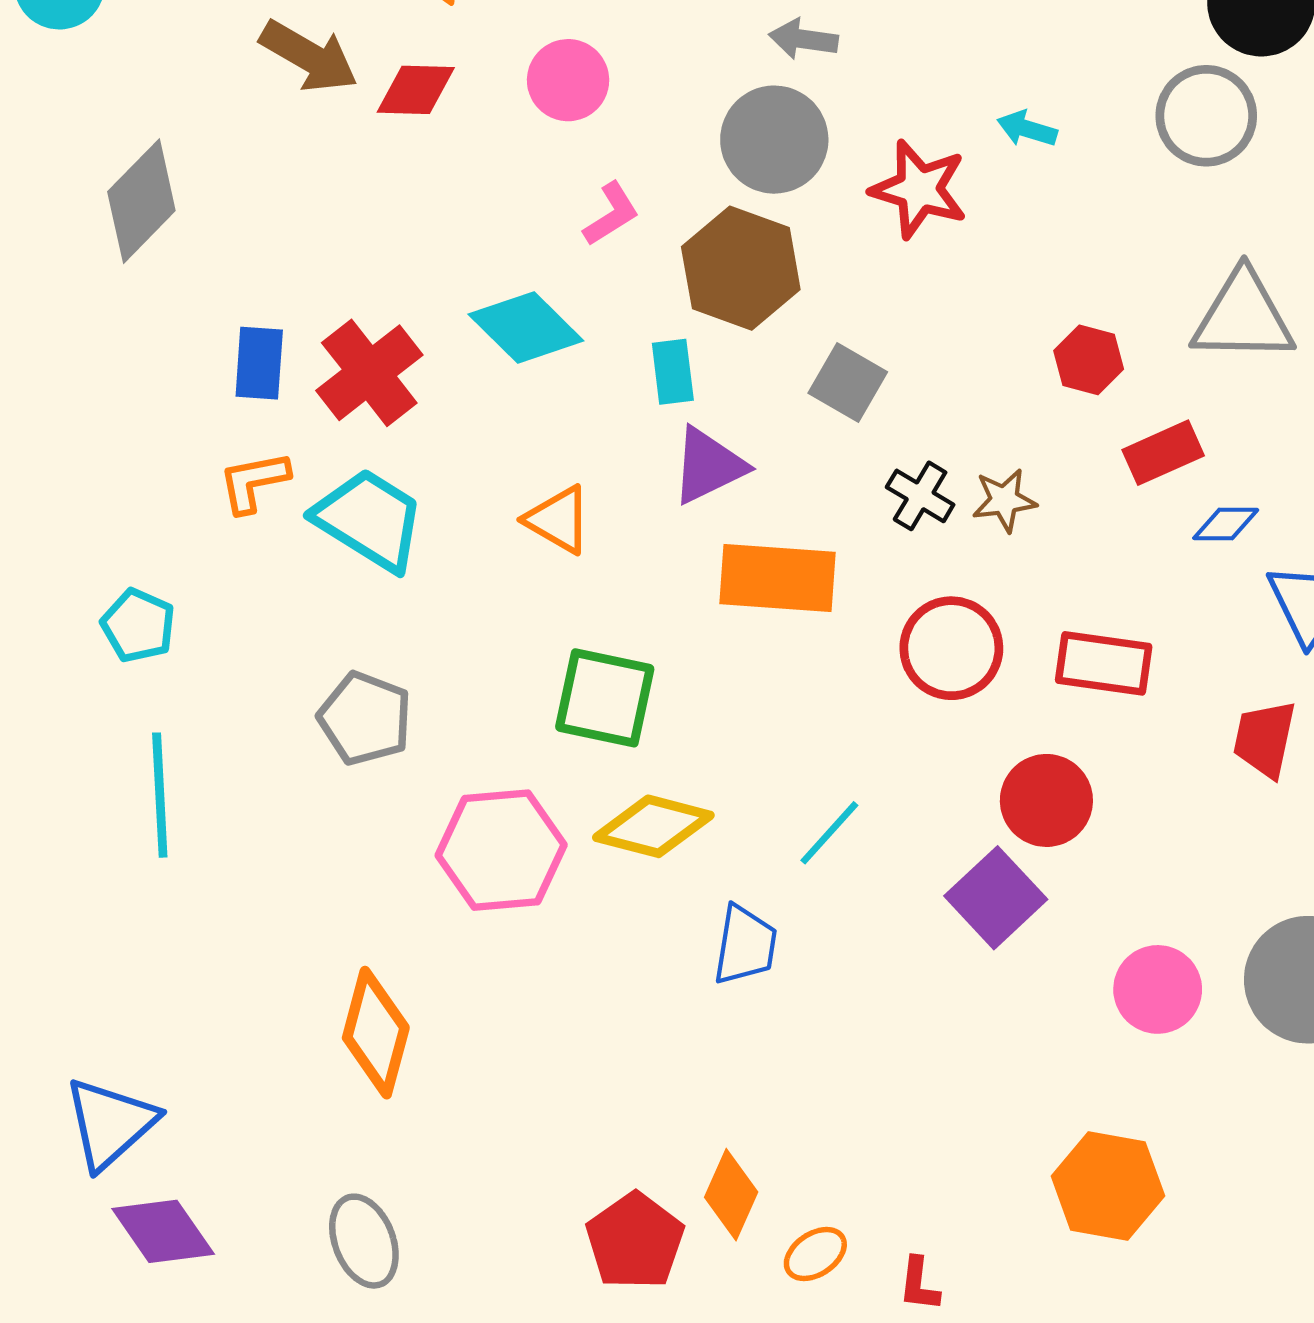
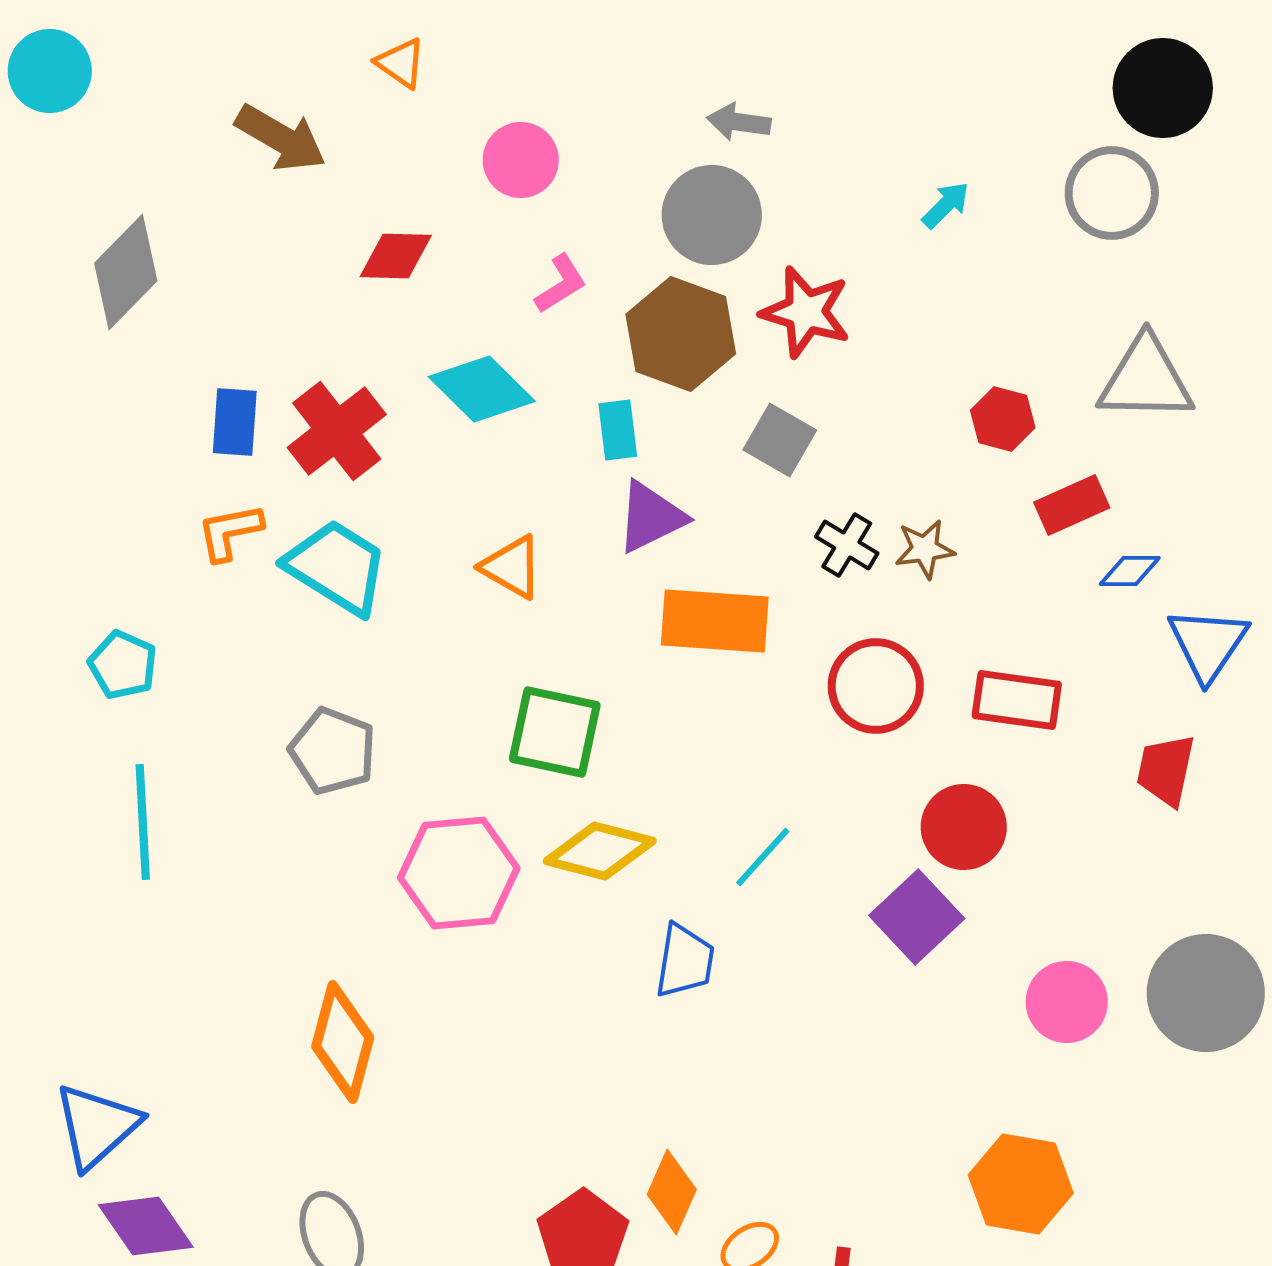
red diamond: (416, 90) -> (396, 256), moved
cyan arrow: (1027, 129) -> (946, 205), turned 118
red star: (919, 189) -> (806, 312), moved

